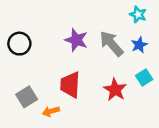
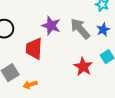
red trapezoid: (70, 85) -> (34, 49), moved

